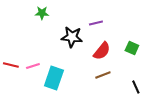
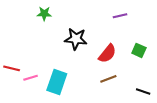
purple line: (96, 23) -> (120, 16), moved
pink line: (33, 66) -> (31, 78), moved
black line: (136, 87) -> (143, 91), turned -48

